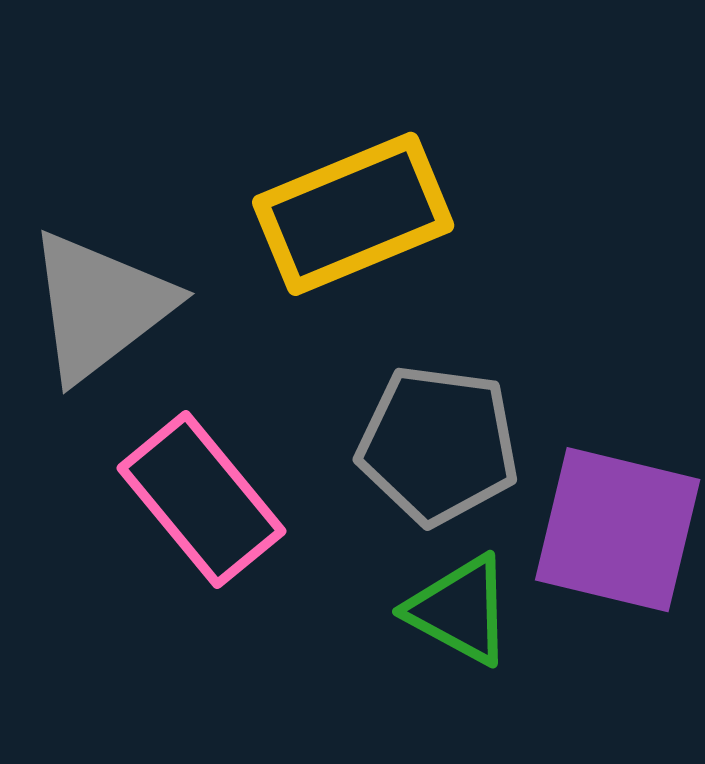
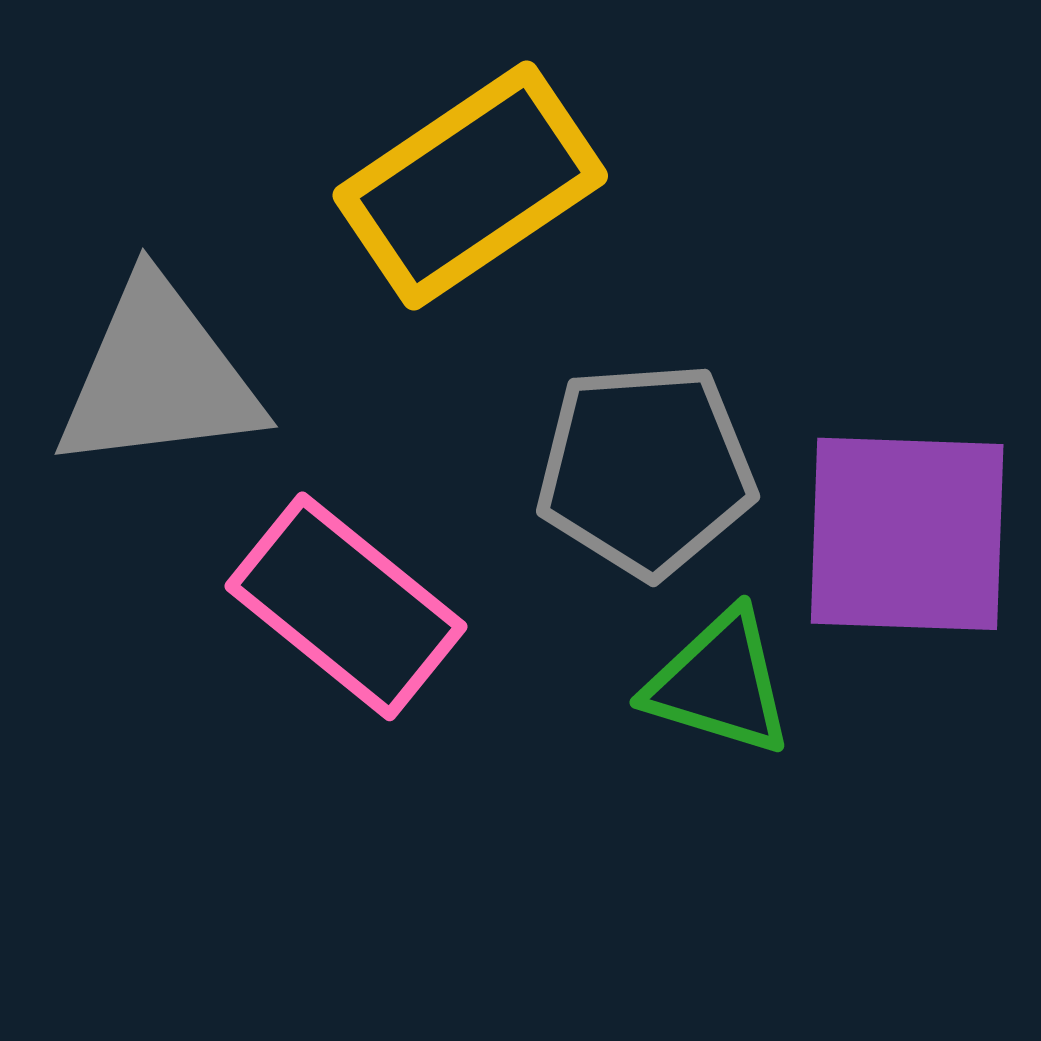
gray triangle: (100, 306) -> (158, 376), turned 42

